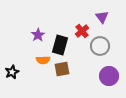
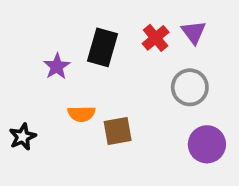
red cross: (82, 31) -> (156, 38), moved
purple star: (38, 35) -> (57, 66), moved
black rectangle: (60, 45) -> (102, 47), moved

